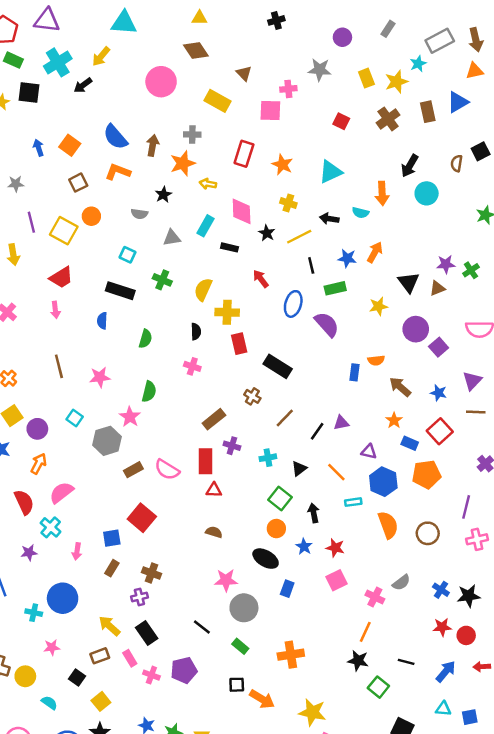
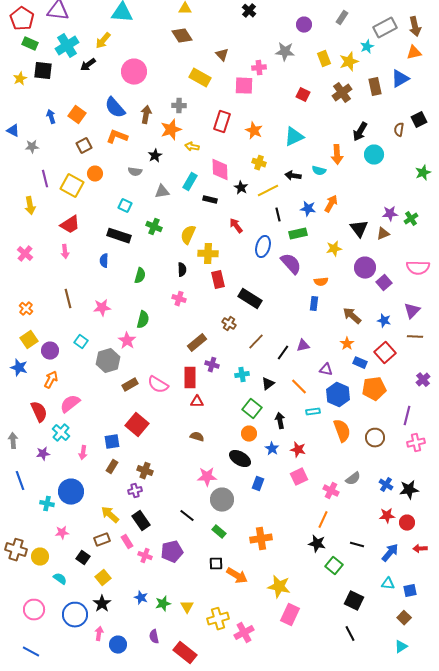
black cross: (276, 20) -> (249, 11), turned -32
pink circle: (161, 82) -> (134, 72), moved
orange semicircle: (376, 360) -> (321, 282), moved

